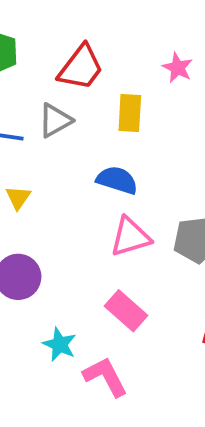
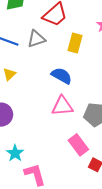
pink rectangle: (126, 311) -> (78, 145), moved

